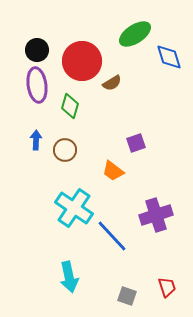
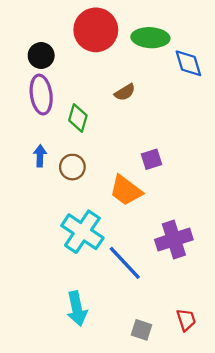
green ellipse: (135, 34) -> (150, 38), turned 36
red circle: (82, 61) -> (96, 30), moved
orange trapezoid: (113, 171) -> (126, 190), size x1.4

